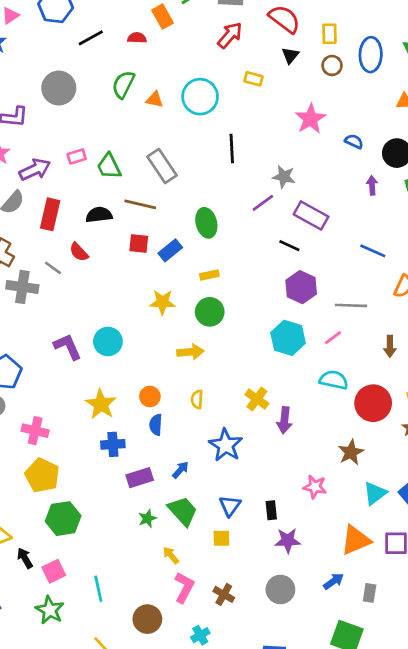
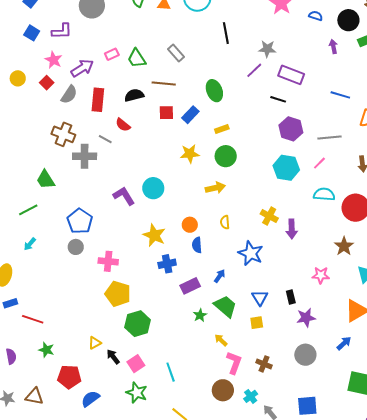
gray rectangle: (162, 166) -> (176, 53), size x0.7
brown circle: (147, 619) -> (223, 390), moved

